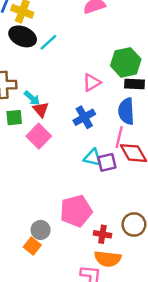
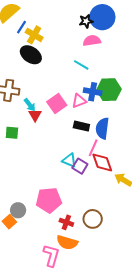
cyan line: (48, 42) -> (81, 65), moved, turned 63
black rectangle: (134, 84) -> (81, 126), moved
blue cross: (84, 117) -> (93, 92), moved, turned 30
green square: (14, 118) -> (12, 133), moved
pink square: (39, 136) -> (57, 103), moved
purple square: (107, 162) -> (80, 166), turned 35

